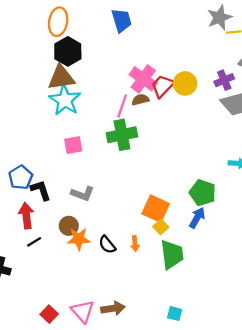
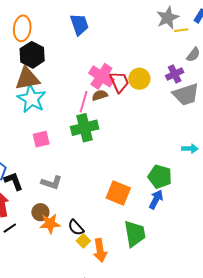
red trapezoid: (163, 86) -> (119, 82), turned 115
yellow square: (161, 227) -> (83, 241), moved
orange arrow: (135, 244) -> (100, 250), moved, size x1.6

